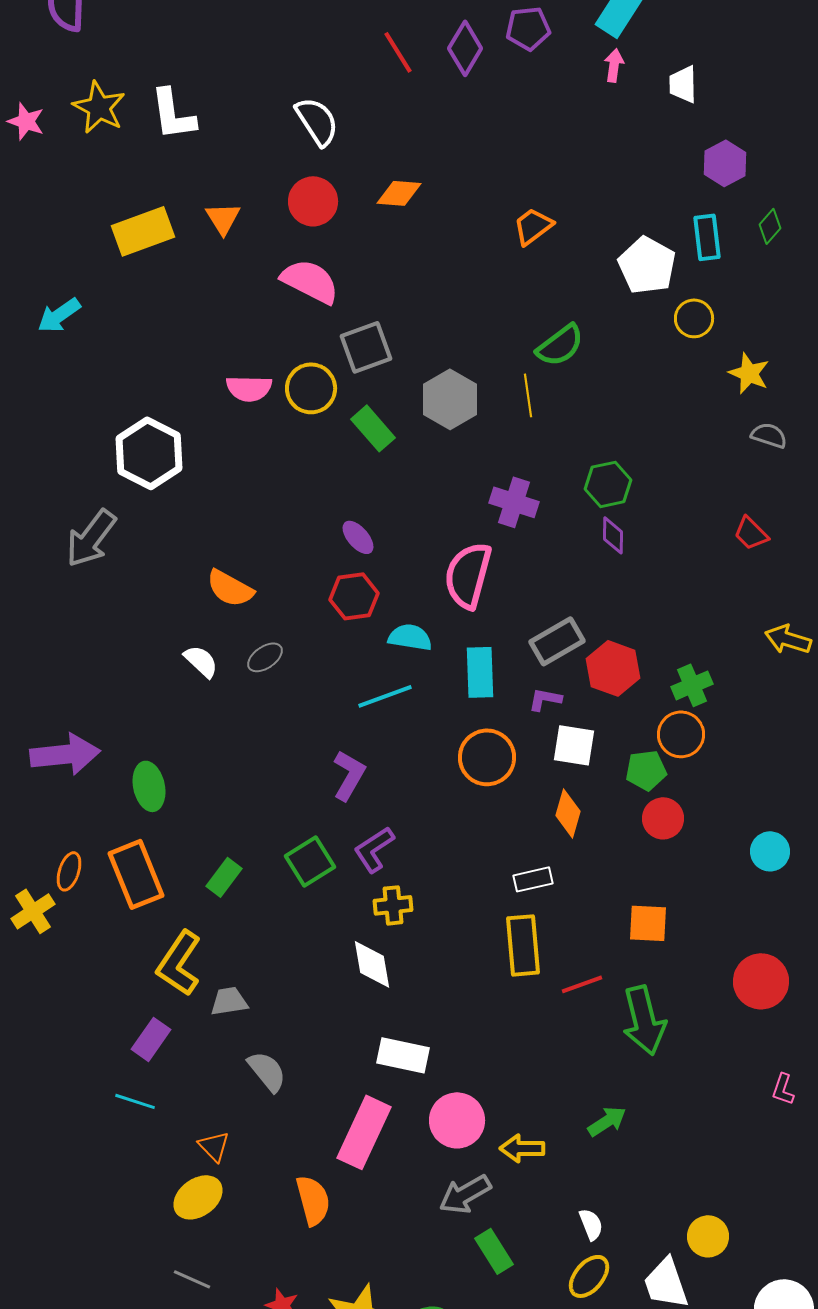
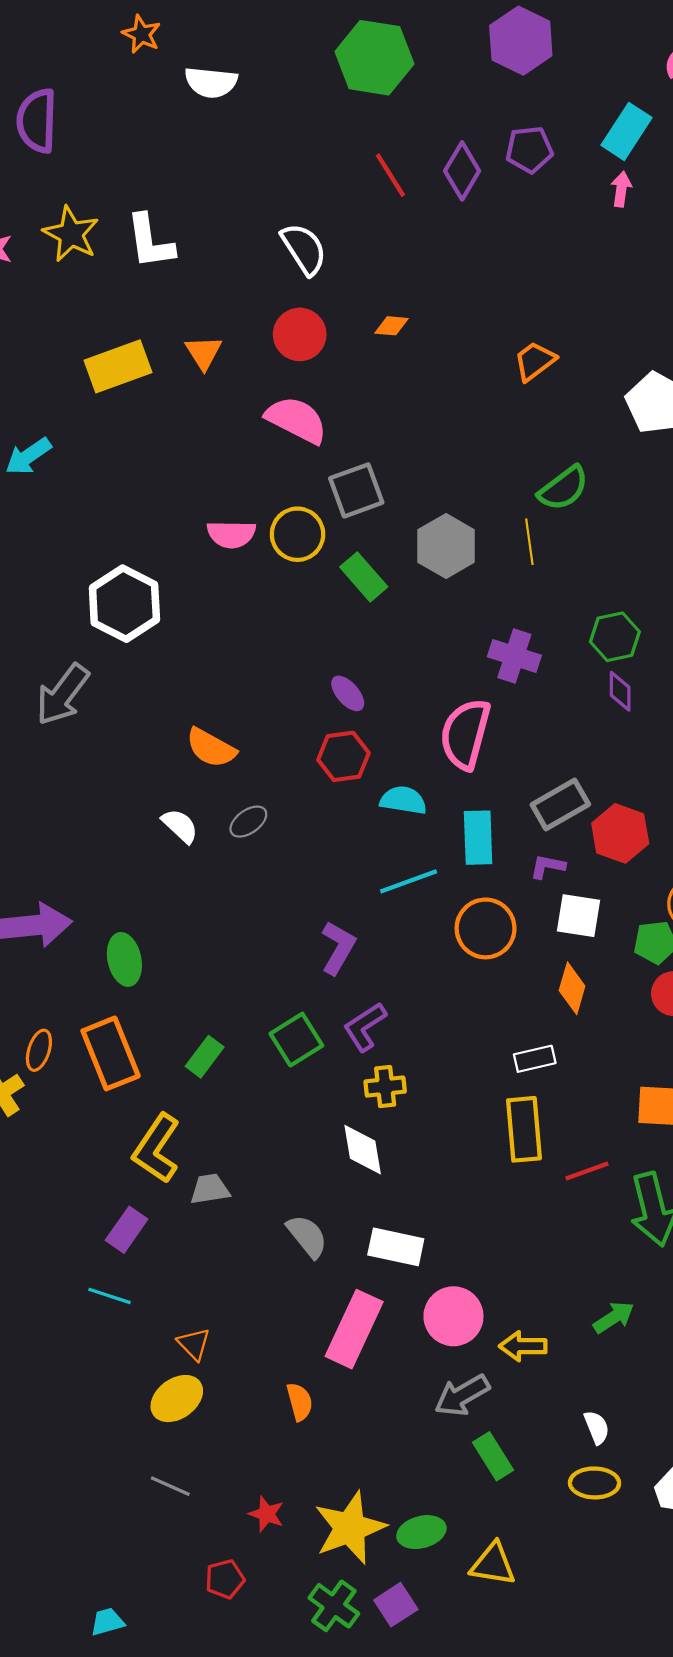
orange diamond: (399, 193) -> (392, 326), size x0.7
cyan line: (385, 696) -> (409, 881), moved
gray semicircle: (267, 1071) -> (307, 1236), moved
orange semicircle: (313, 1200) -> (300, 1402), size x0.7
yellow ellipse: (589, 1276) -> (595, 1483), turned 51

